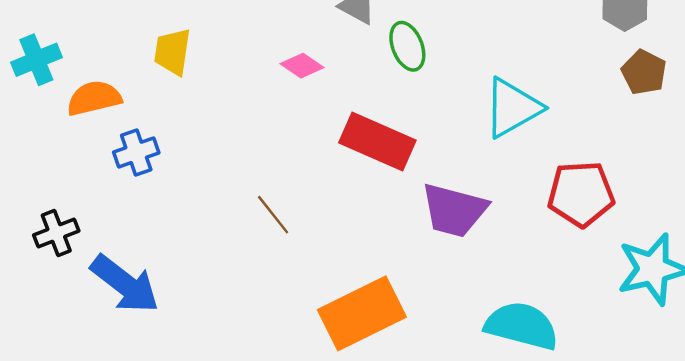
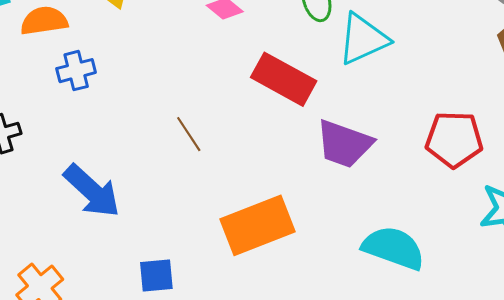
cyan triangle: (512, 108) -> (363, 39), moved
blue arrow: (125, 284) -> (92, 191), moved

